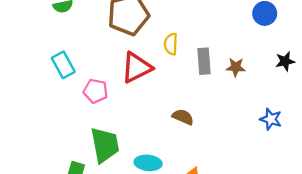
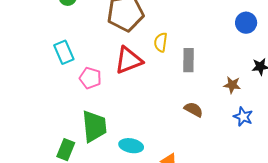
brown star: (236, 67) -> (232, 85), moved
brown semicircle: (183, 117) -> (194, 110), moved

